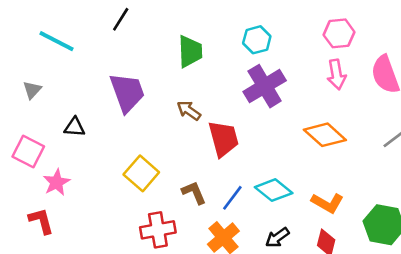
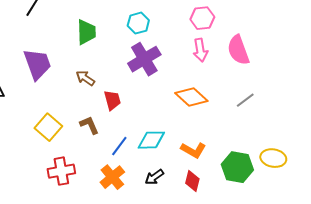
red trapezoid: (223, 139) -> (112, 100), size x0.7
cyan diamond: (274, 190) -> (151, 140), turned -40
brown L-shape: (194, 193) -> (89, 125), moved

